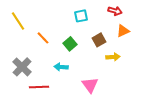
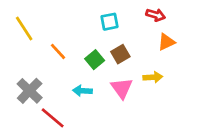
brown square: (99, 40) -> (120, 54), moved
pink triangle: (90, 85) -> (122, 88), moved
red line: (39, 87) -> (53, 118), turned 42

